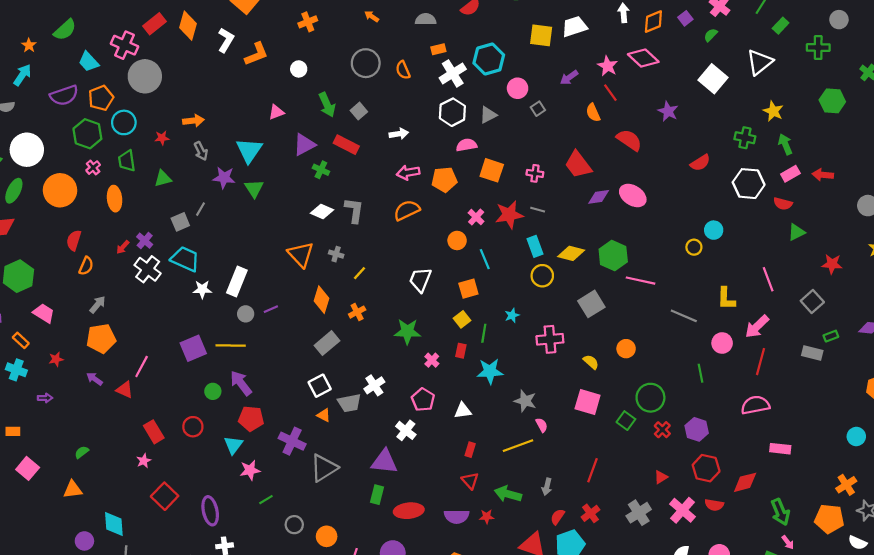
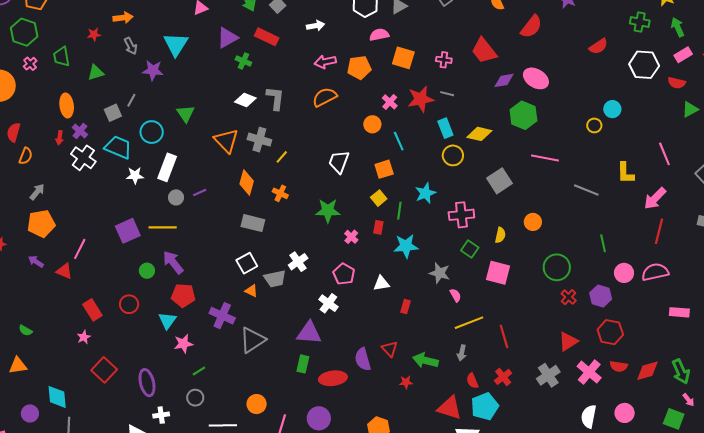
cyan circle: (124, 122) -> (152, 132), moved
red semicircle: (629, 140) -> (531, 27), turned 95
green triangle: (254, 188) -> (186, 114), moved
orange ellipse: (115, 199) -> (67, 105), moved
red arrow: (123, 247) -> (60, 138), turned -32
gray cross: (336, 254) -> (259, 140), size x1.6
green hexagon: (613, 255) -> (523, 115), moved
orange cross: (357, 312) -> (280, 193), turned -35
cyan star: (512, 315) -> (425, 193), size x1.5
gray rectangle: (327, 343) -> (253, 223), turned 55
pink circle: (722, 343) -> (624, 273), moved
yellow semicircle: (591, 362) -> (500, 235), turned 63
green square: (626, 421) -> (470, 249), moved
yellow line: (518, 446) -> (469, 323), moved
red rectangle: (470, 450) -> (405, 307), moved
green semicircle: (82, 452) -> (25, 330), turned -112
red line: (592, 470) -> (504, 336), turned -35
red triangle: (661, 477) -> (568, 341), size x1.5
red diamond: (745, 482) -> (647, 371), moved
purple semicircle: (457, 516) -> (363, 359), moved, turned 75
red semicircle: (558, 517) -> (472, 381), turned -56
gray circle: (294, 525) -> (195, 398), moved

